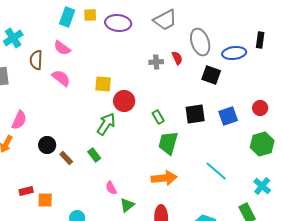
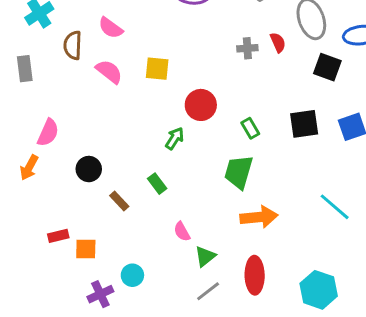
yellow square: (103, 84) -> (157, 69), moved
green arrow: (106, 124) -> (175, 138), size x0.7
green trapezoid: (168, 143) -> (239, 172), moved
brown rectangle: (66, 158) -> (119, 201), moved

